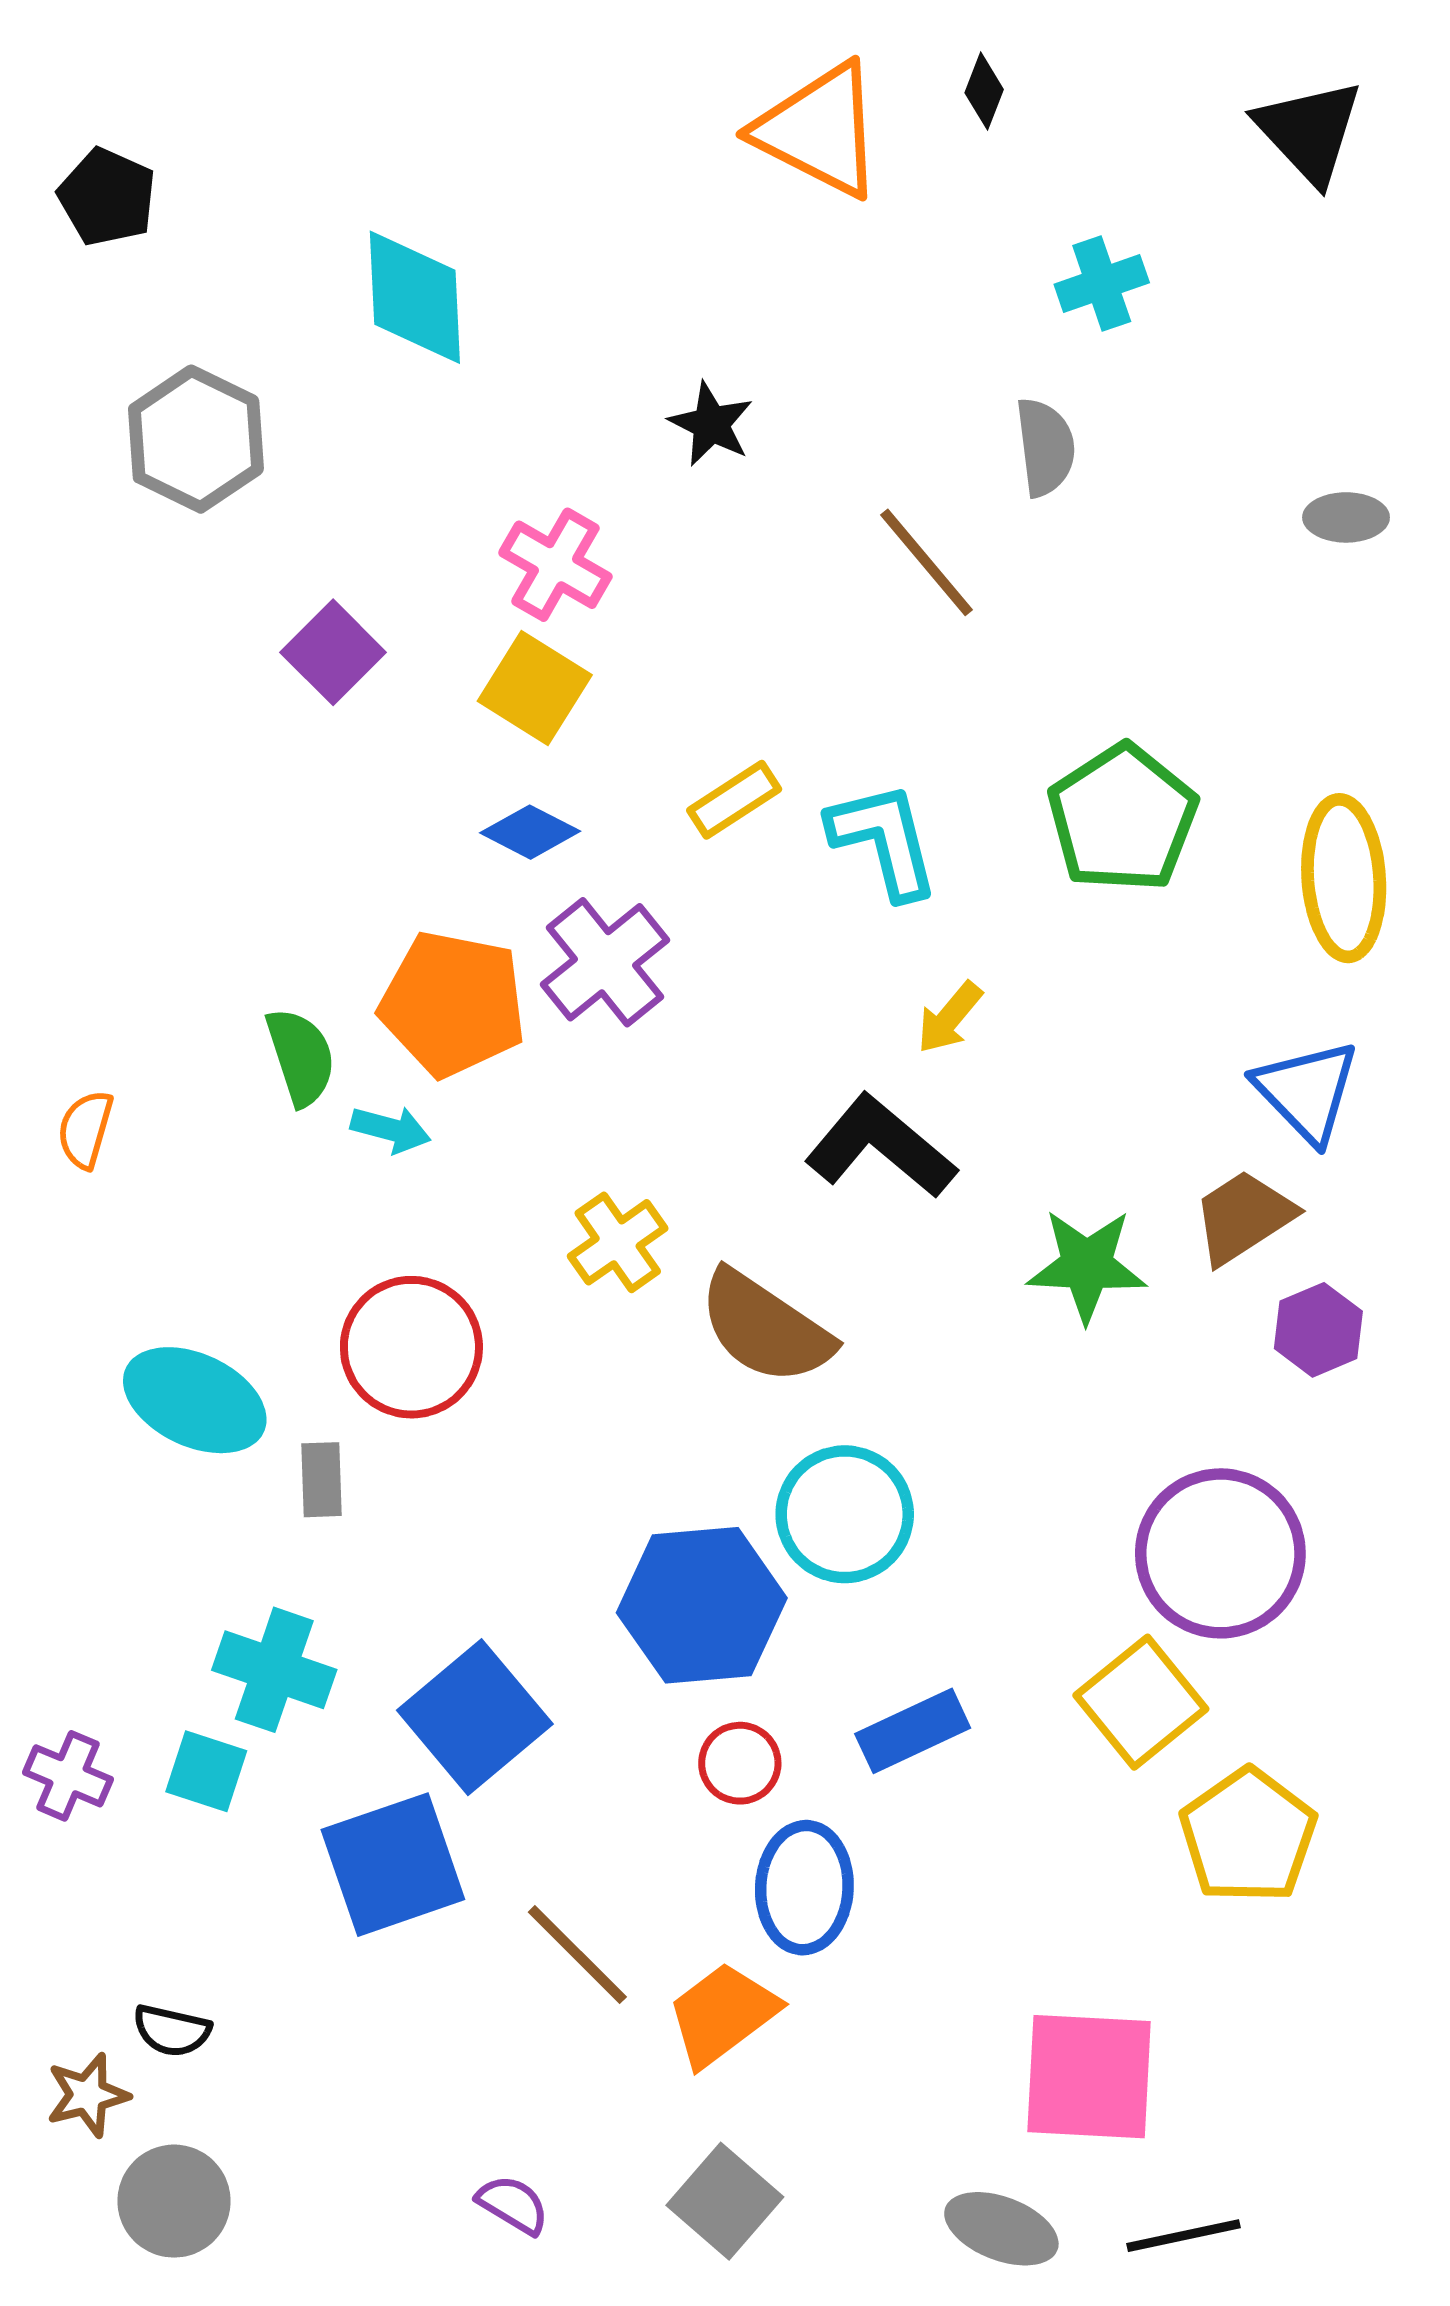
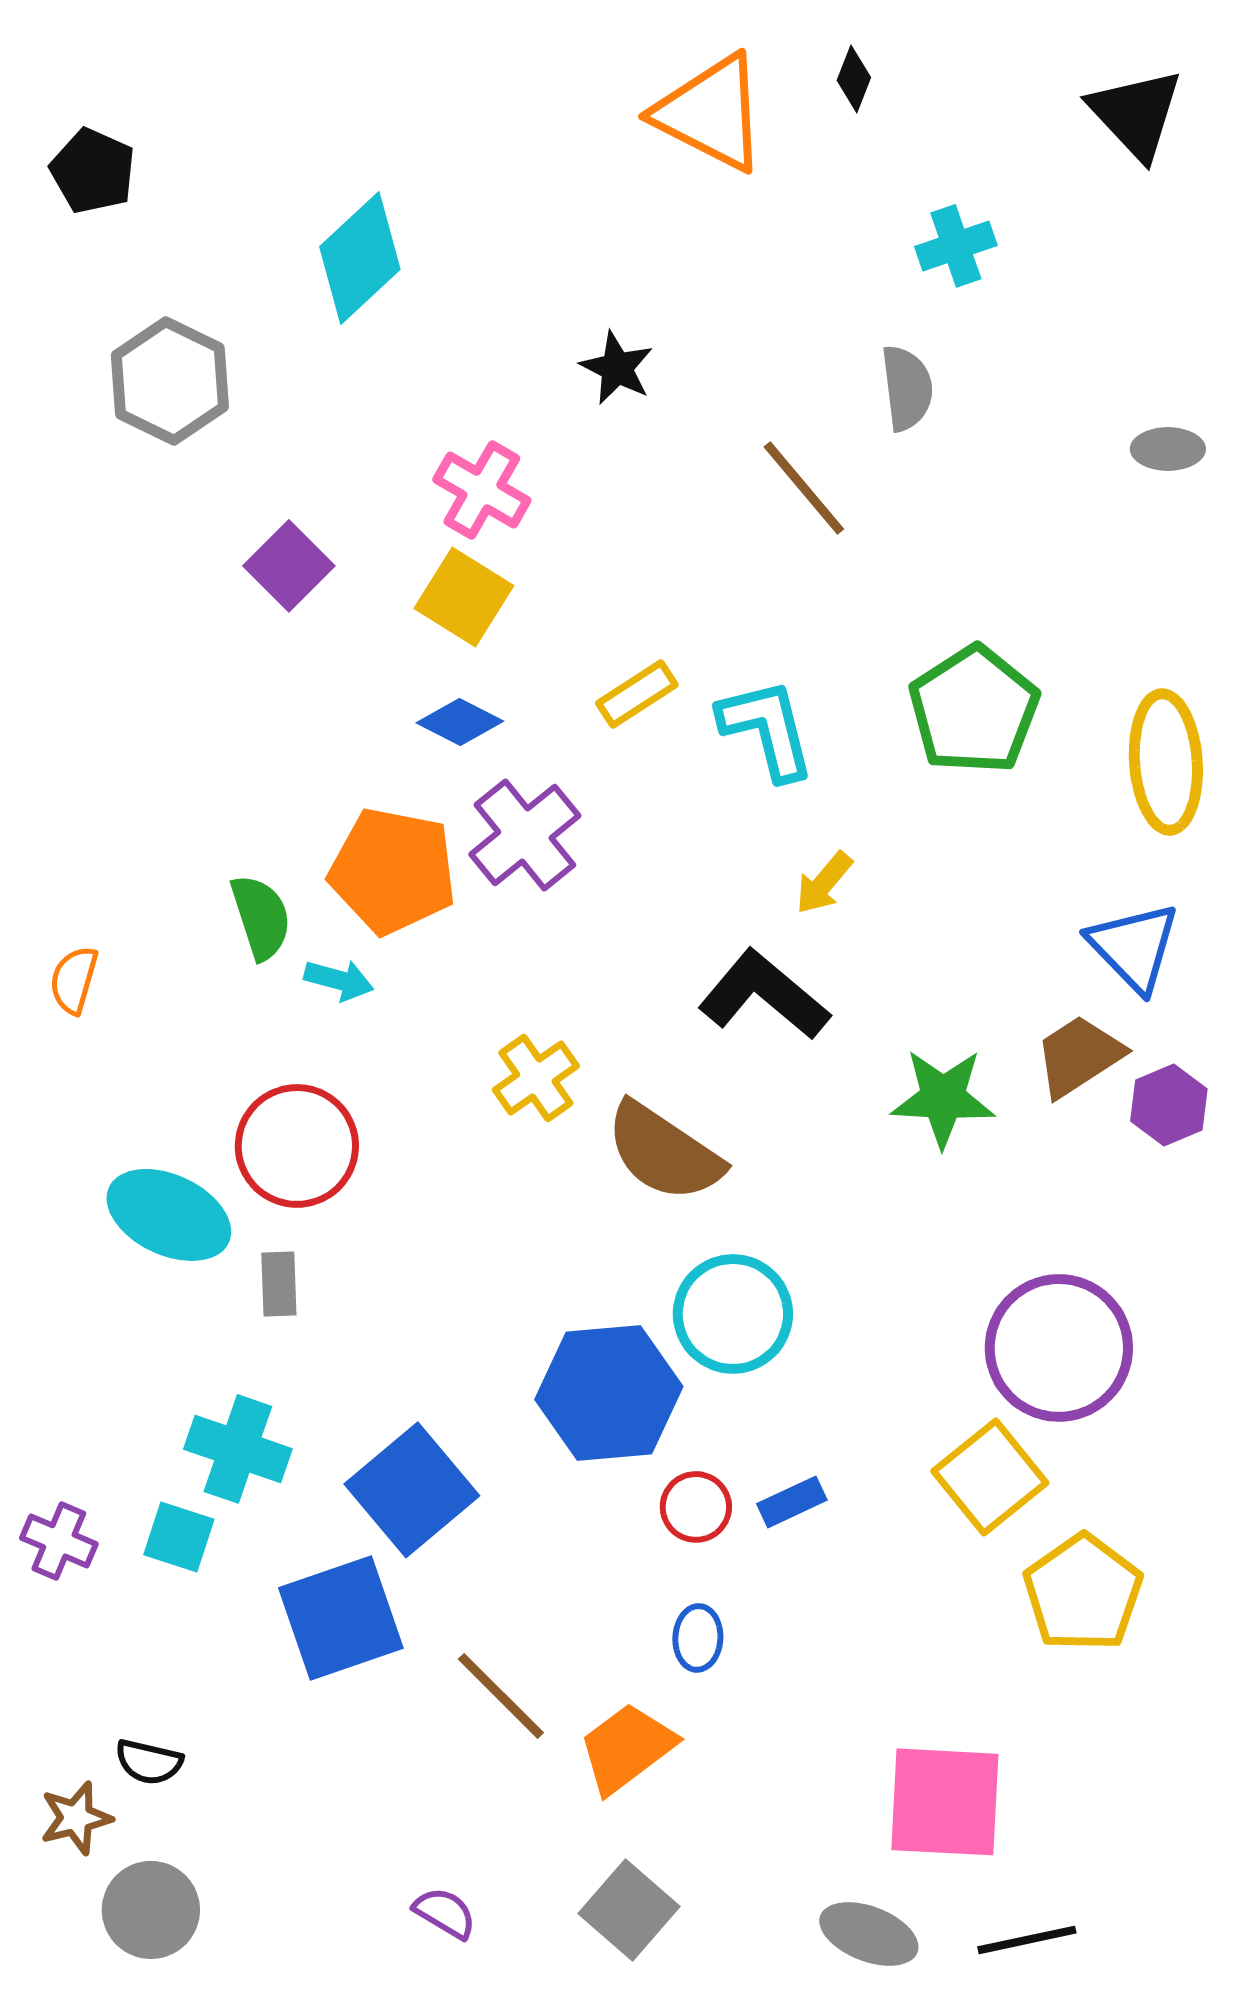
cyan diamond: (415, 297) -> (360, 258), turned 50
purple hexagon: (1318, 1330) -> (1169, 1105), moved
red circle: (411, 1347) -> (297, 1146), moved
blue rectangle: (913, 1731) -> (792, 1502), size x0.7
red circle: (740, 1763) -> (696, 1507), moved
blue ellipse: (804, 1888) -> (698, 1638), size x0.6

